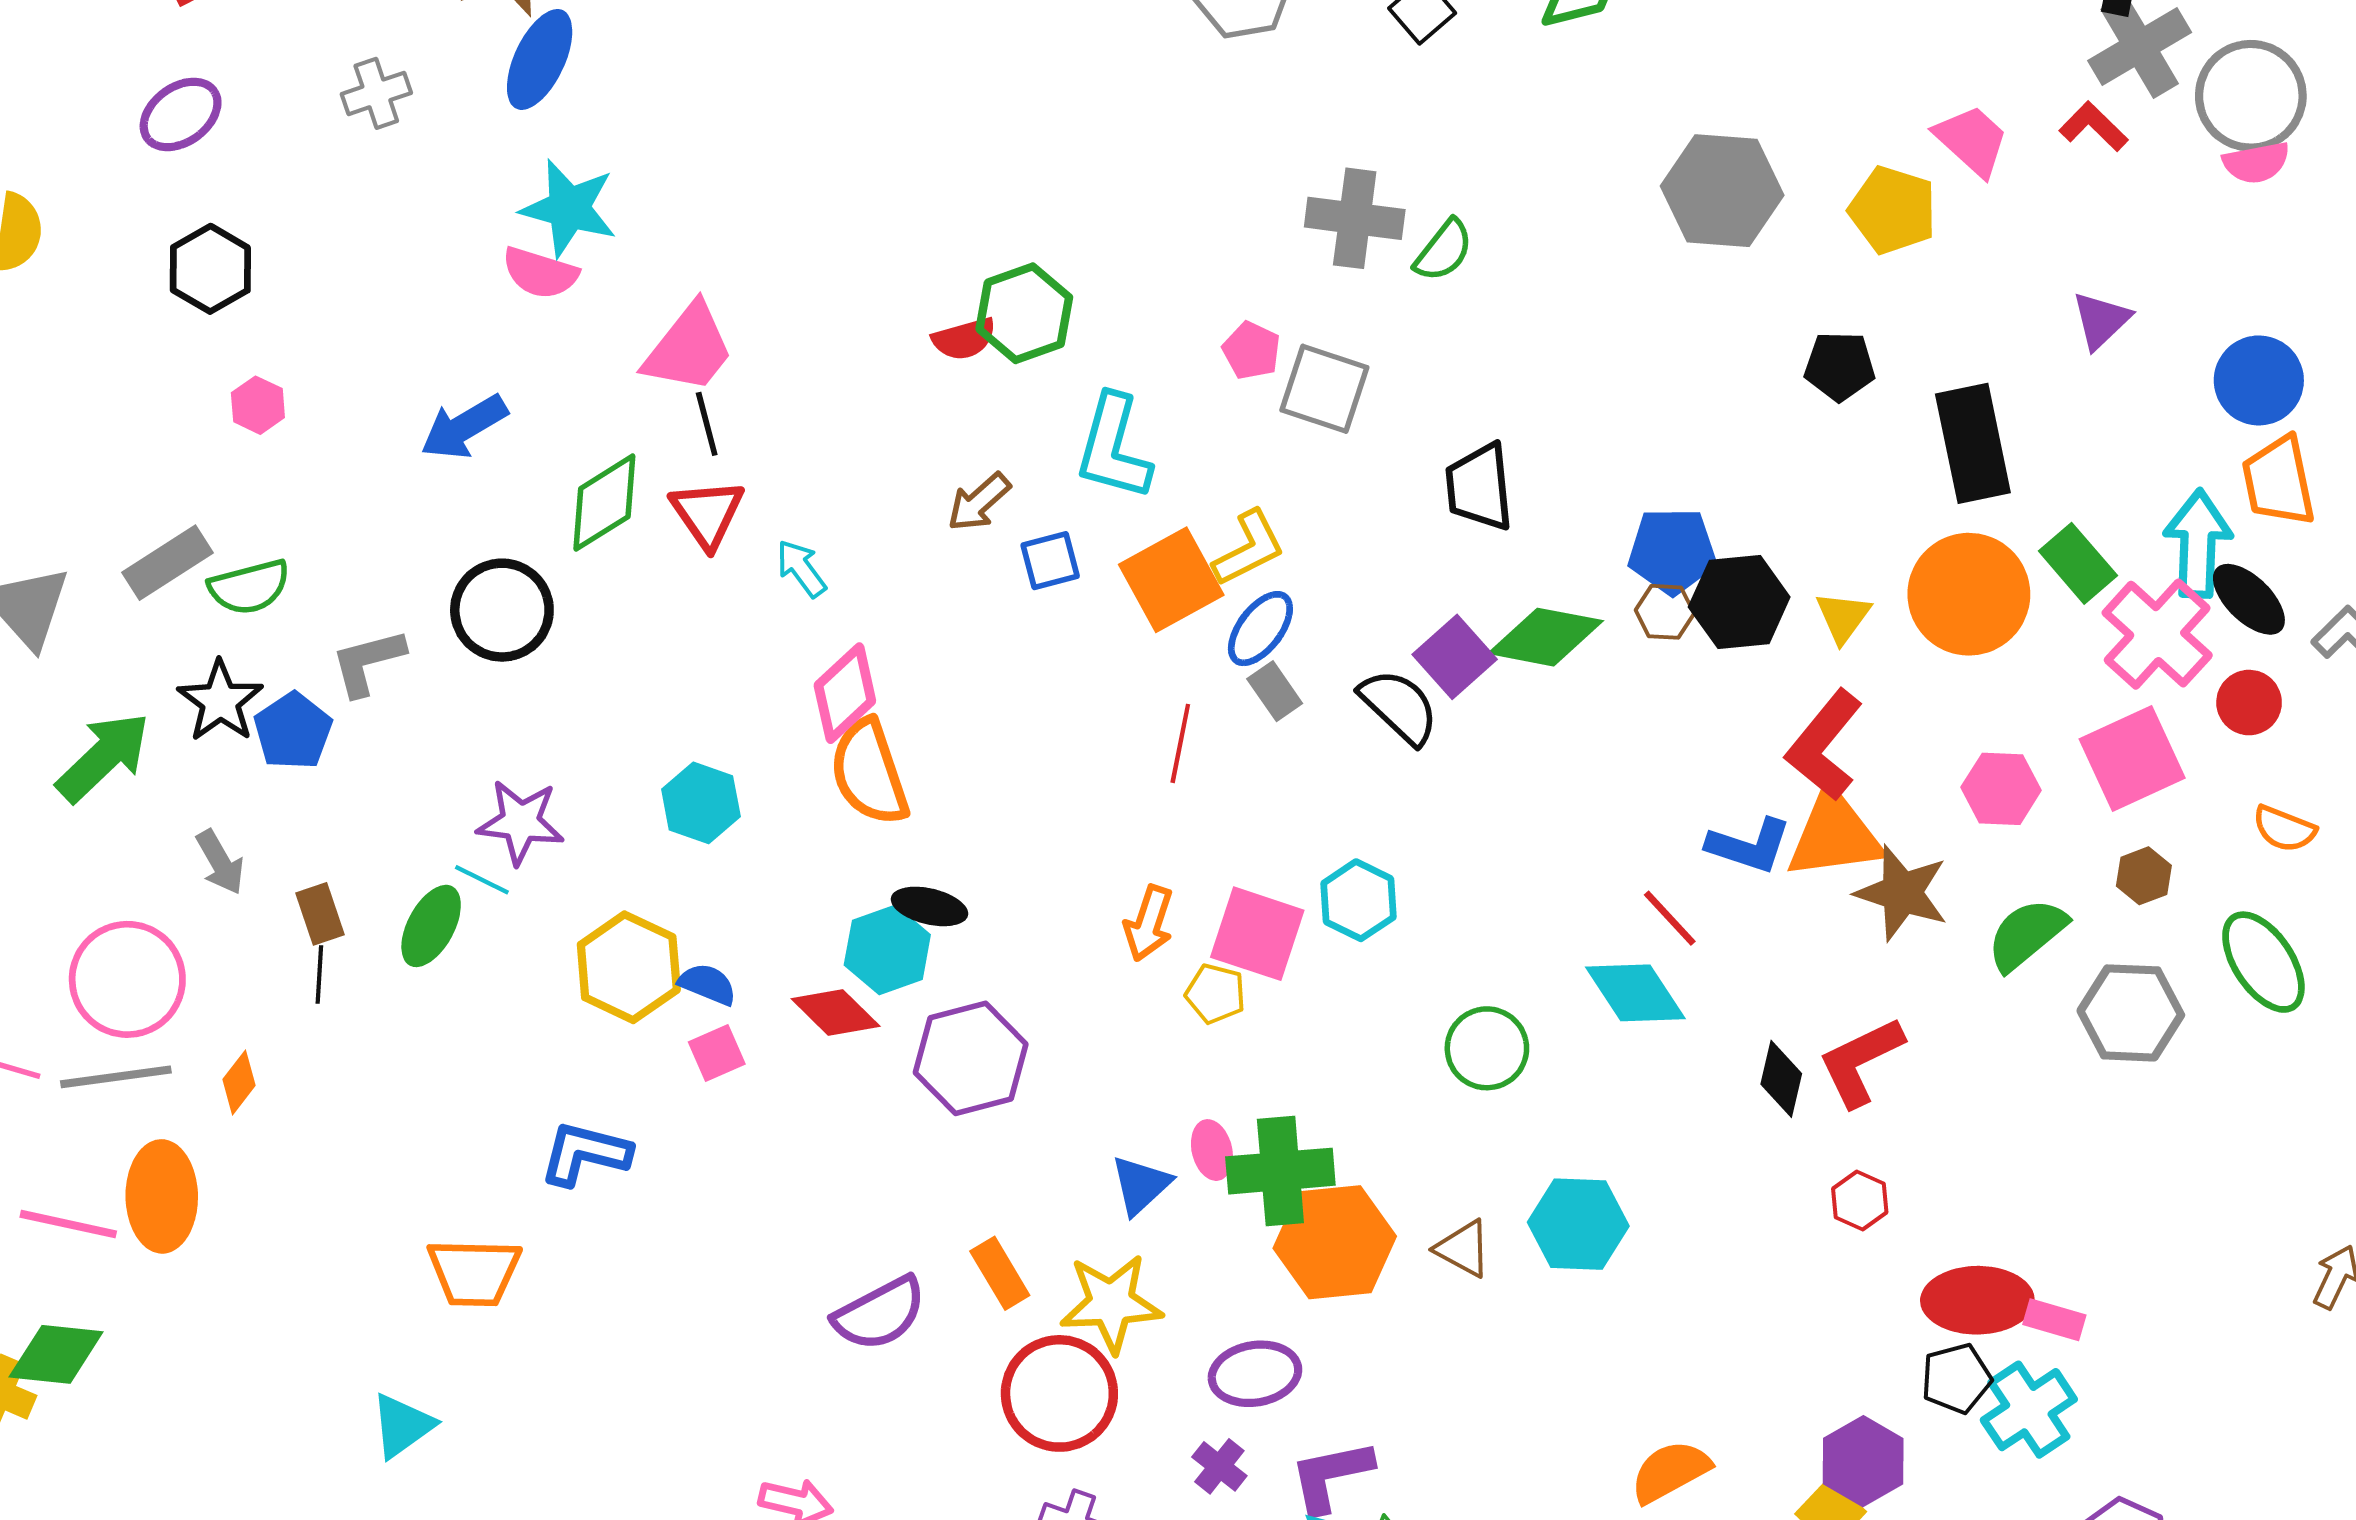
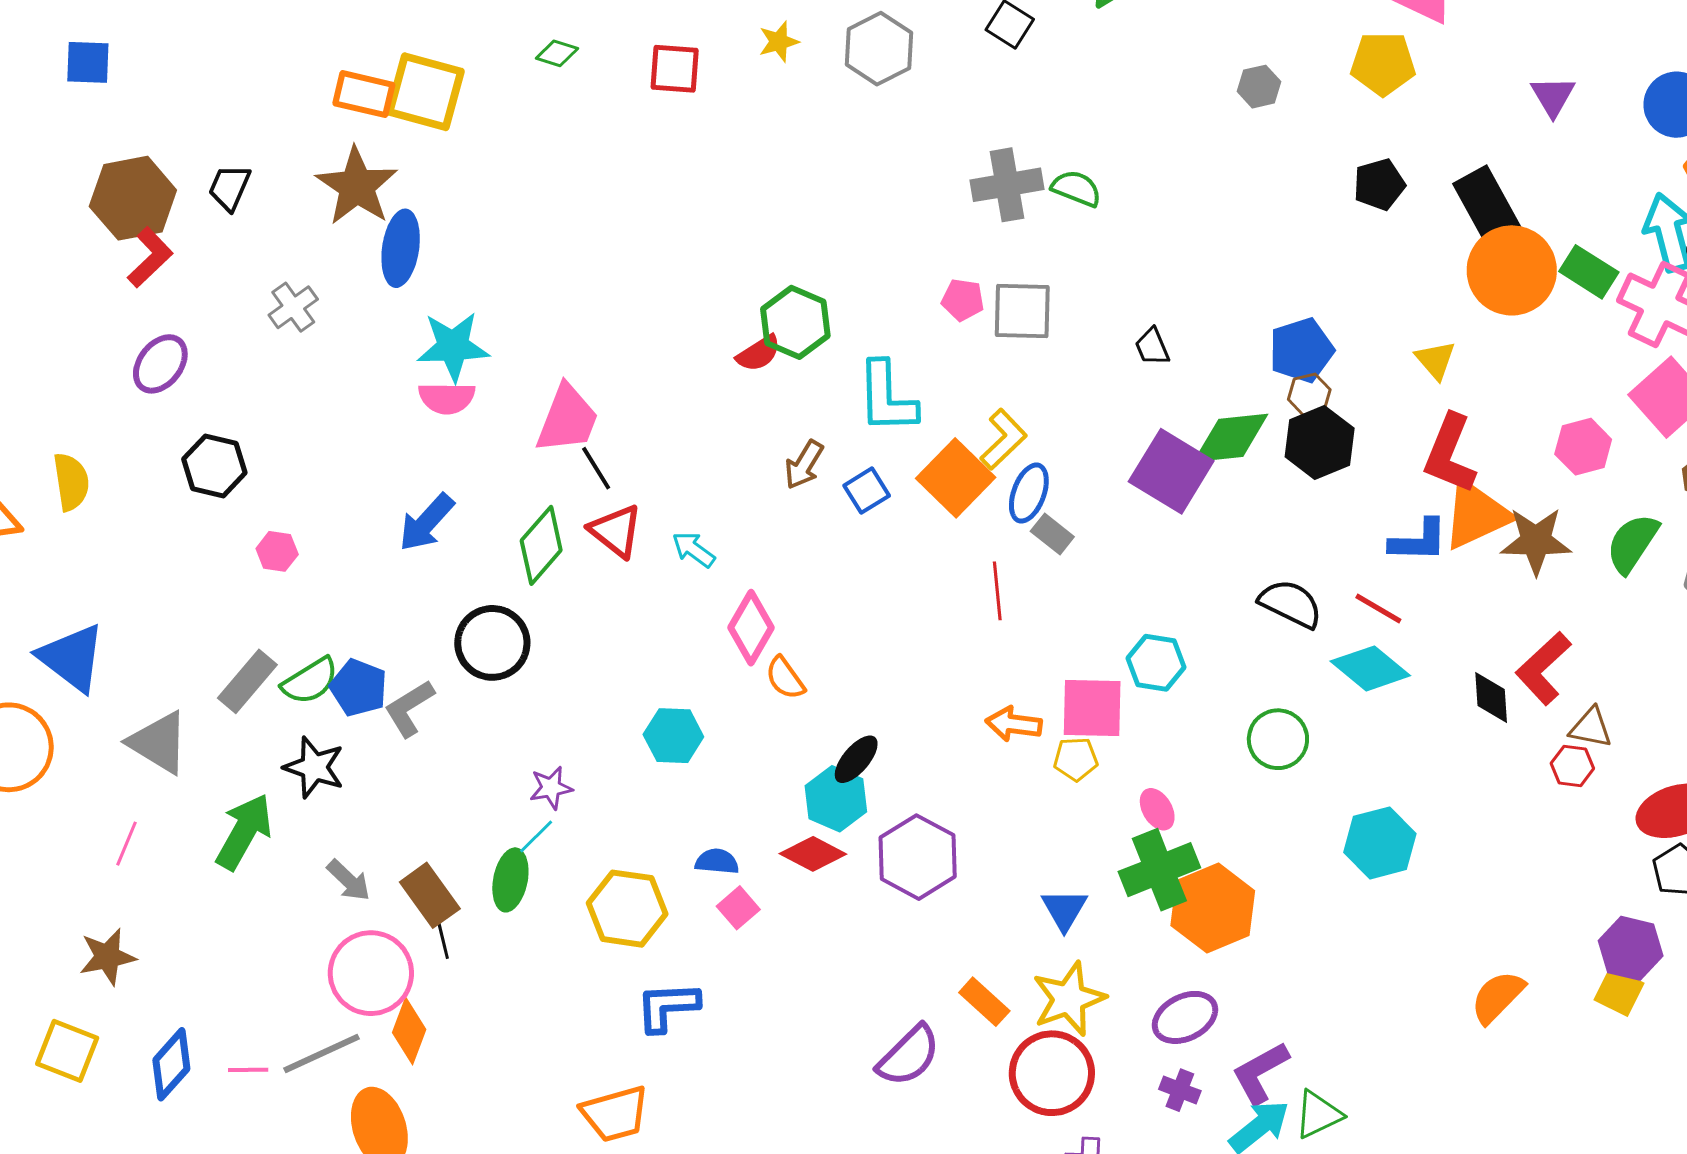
gray hexagon: (1722, 191) -> (1259, 87), size x0.5
green semicircle: (1444, 251) -> (1076, 188), turned -90
black trapezoid: (1479, 487) -> (1152, 347), size x0.6
orange circle: (1969, 594) -> (1512, 270), moved
black hexagon: (1739, 602) -> (1320, 442), moved
purple square: (1455, 657) -> (1171, 471), size x1.4
black semicircle: (1399, 707) -> (1291, 604), moved
blue pentagon: (293, 731) -> (359, 688), moved
orange semicircle: (869, 772) -> (785, 678), size x0.6
purple star: (521, 822) -> (551, 788), size x0.7
cyan line: (482, 880) -> (536, 837), turned -54
black ellipse: (929, 906) -> (856, 759), turned -46
brown rectangle: (320, 914) -> (430, 895), size x1.4
orange arrow: (1149, 923) -> (1014, 724), turned 96
yellow hexagon: (629, 967) -> (627, 909), moved
pink circle: (127, 979) -> (371, 973), moved
orange diamond: (239, 1082) -> (409, 1031), size x1.4
pink ellipse: (1212, 1150) -> (1157, 809), moved
brown triangle: (1463, 1249) -> (1591, 728), moved

